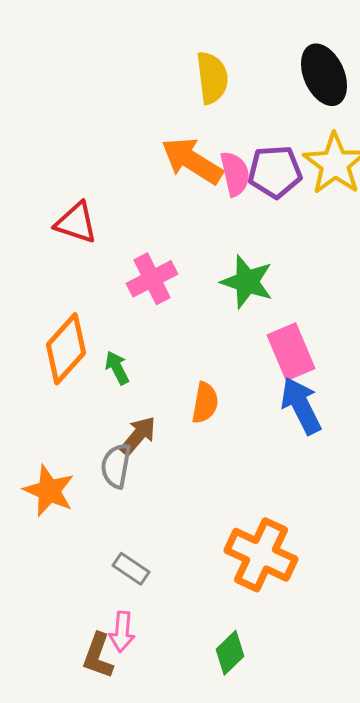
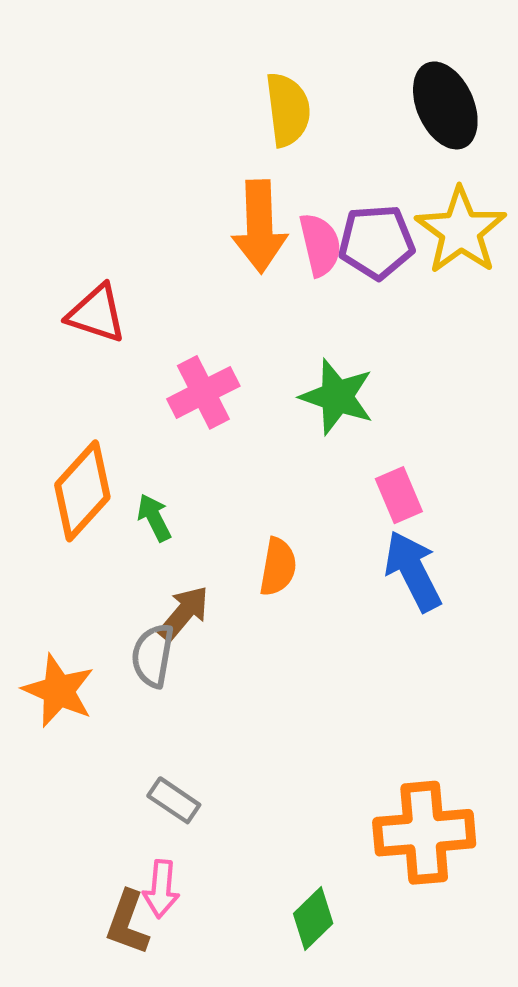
orange arrow: (192, 161) -> (260, 226), turned -124
pink rectangle: (291, 352) -> (399, 495), size x0.7
orange cross: (261, 555) -> (424, 833), moved, turned -30

